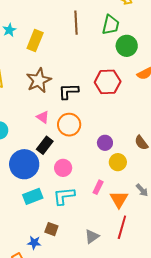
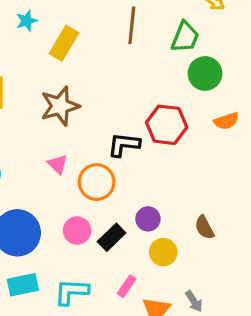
black L-shape: (68, 91) -> (124, 145), moved
black rectangle: (45, 145) -> (112, 237), moved
pink circle: (63, 168) -> (77, 230), moved

